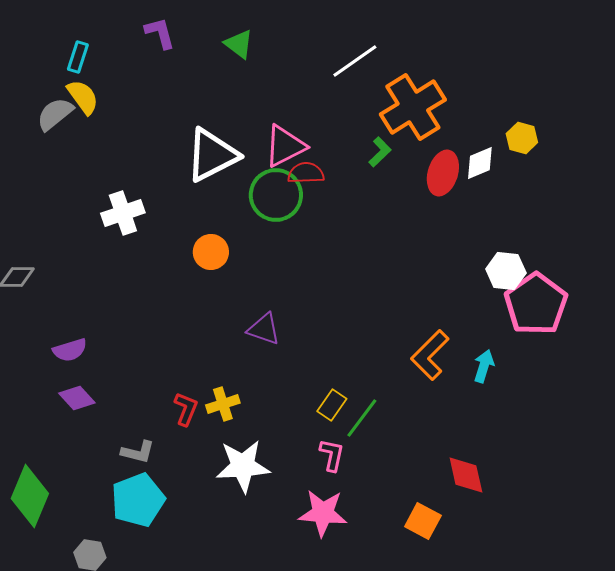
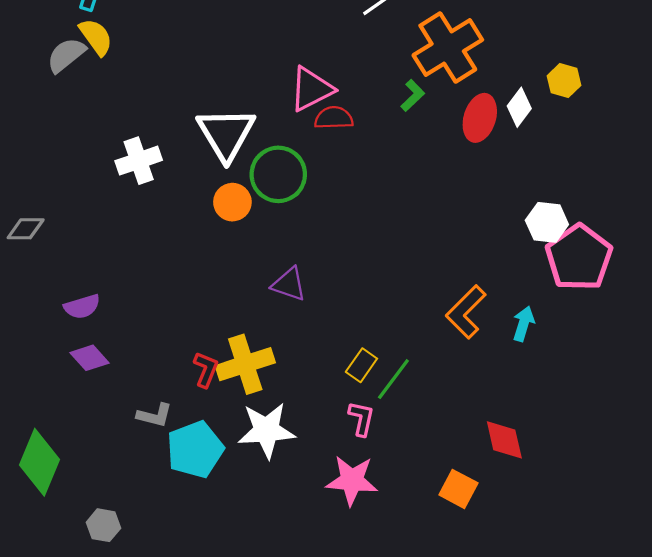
white triangle: (212, 155) -> (226, 134), moved, turned -34
white diamond: (480, 163) -> (519, 107), turned -30
green circle: (276, 195) -> (278, 174), moved
yellow cross: (223, 404) -> (245, 364), size x1.6
cyan pentagon: (138, 500) -> (195, 449), moved

